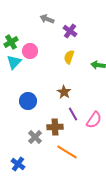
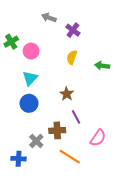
cyan triangle: (14, 62) -> (30, 78), moved
pink semicircle: (94, 120) -> (98, 138), moved
blue cross: (18, 164) -> (19, 159), moved, turned -32

